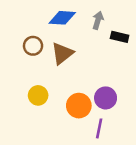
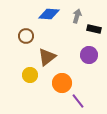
brown triangle: (62, 53) -> (47, 57), moved
purple circle: (106, 98) -> (89, 55), moved
purple line: (99, 128) -> (78, 101), turned -49

